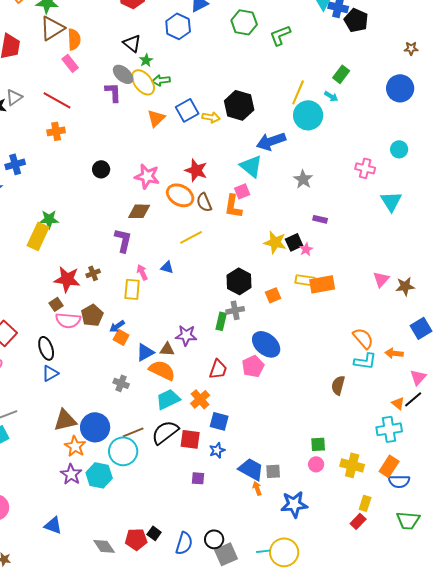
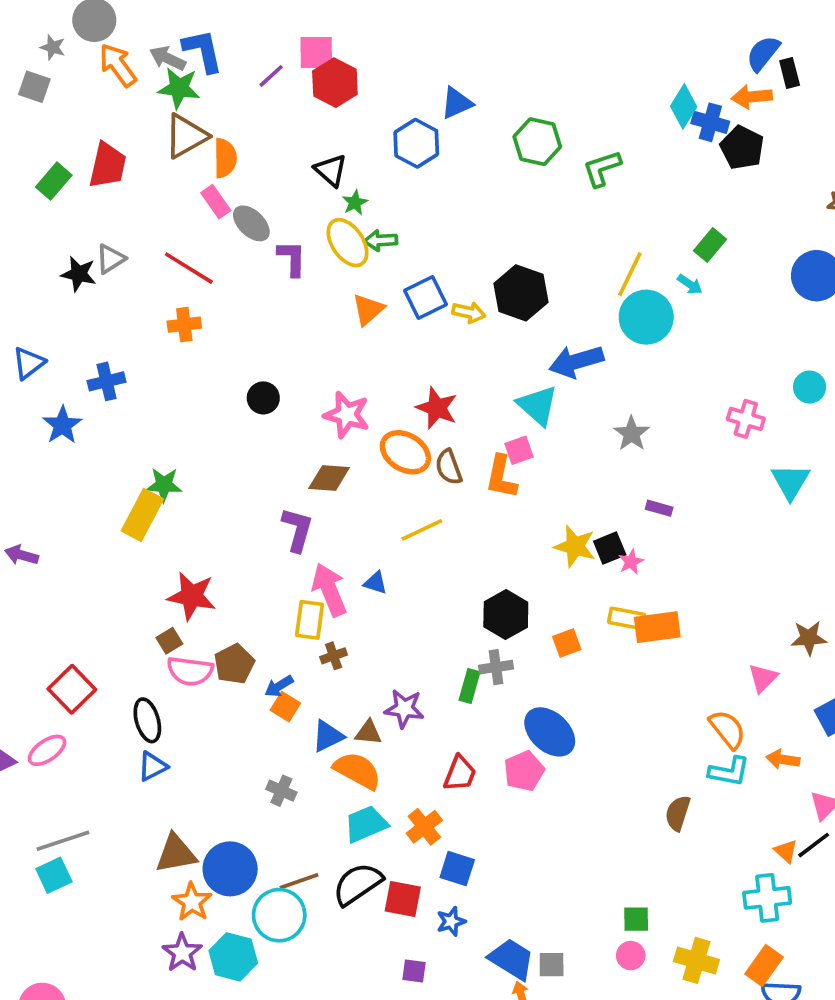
gray ellipse: (123, 74) -> (251, 223), moved
pink arrow: (142, 272) -> (329, 590), size x1.8
brown cross: (93, 273) -> (334, 656), moved
pink triangle: (381, 279) -> (763, 678), moved

